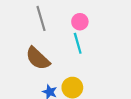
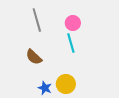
brown semicircle: (38, 58) -> (34, 57), size x0.7

